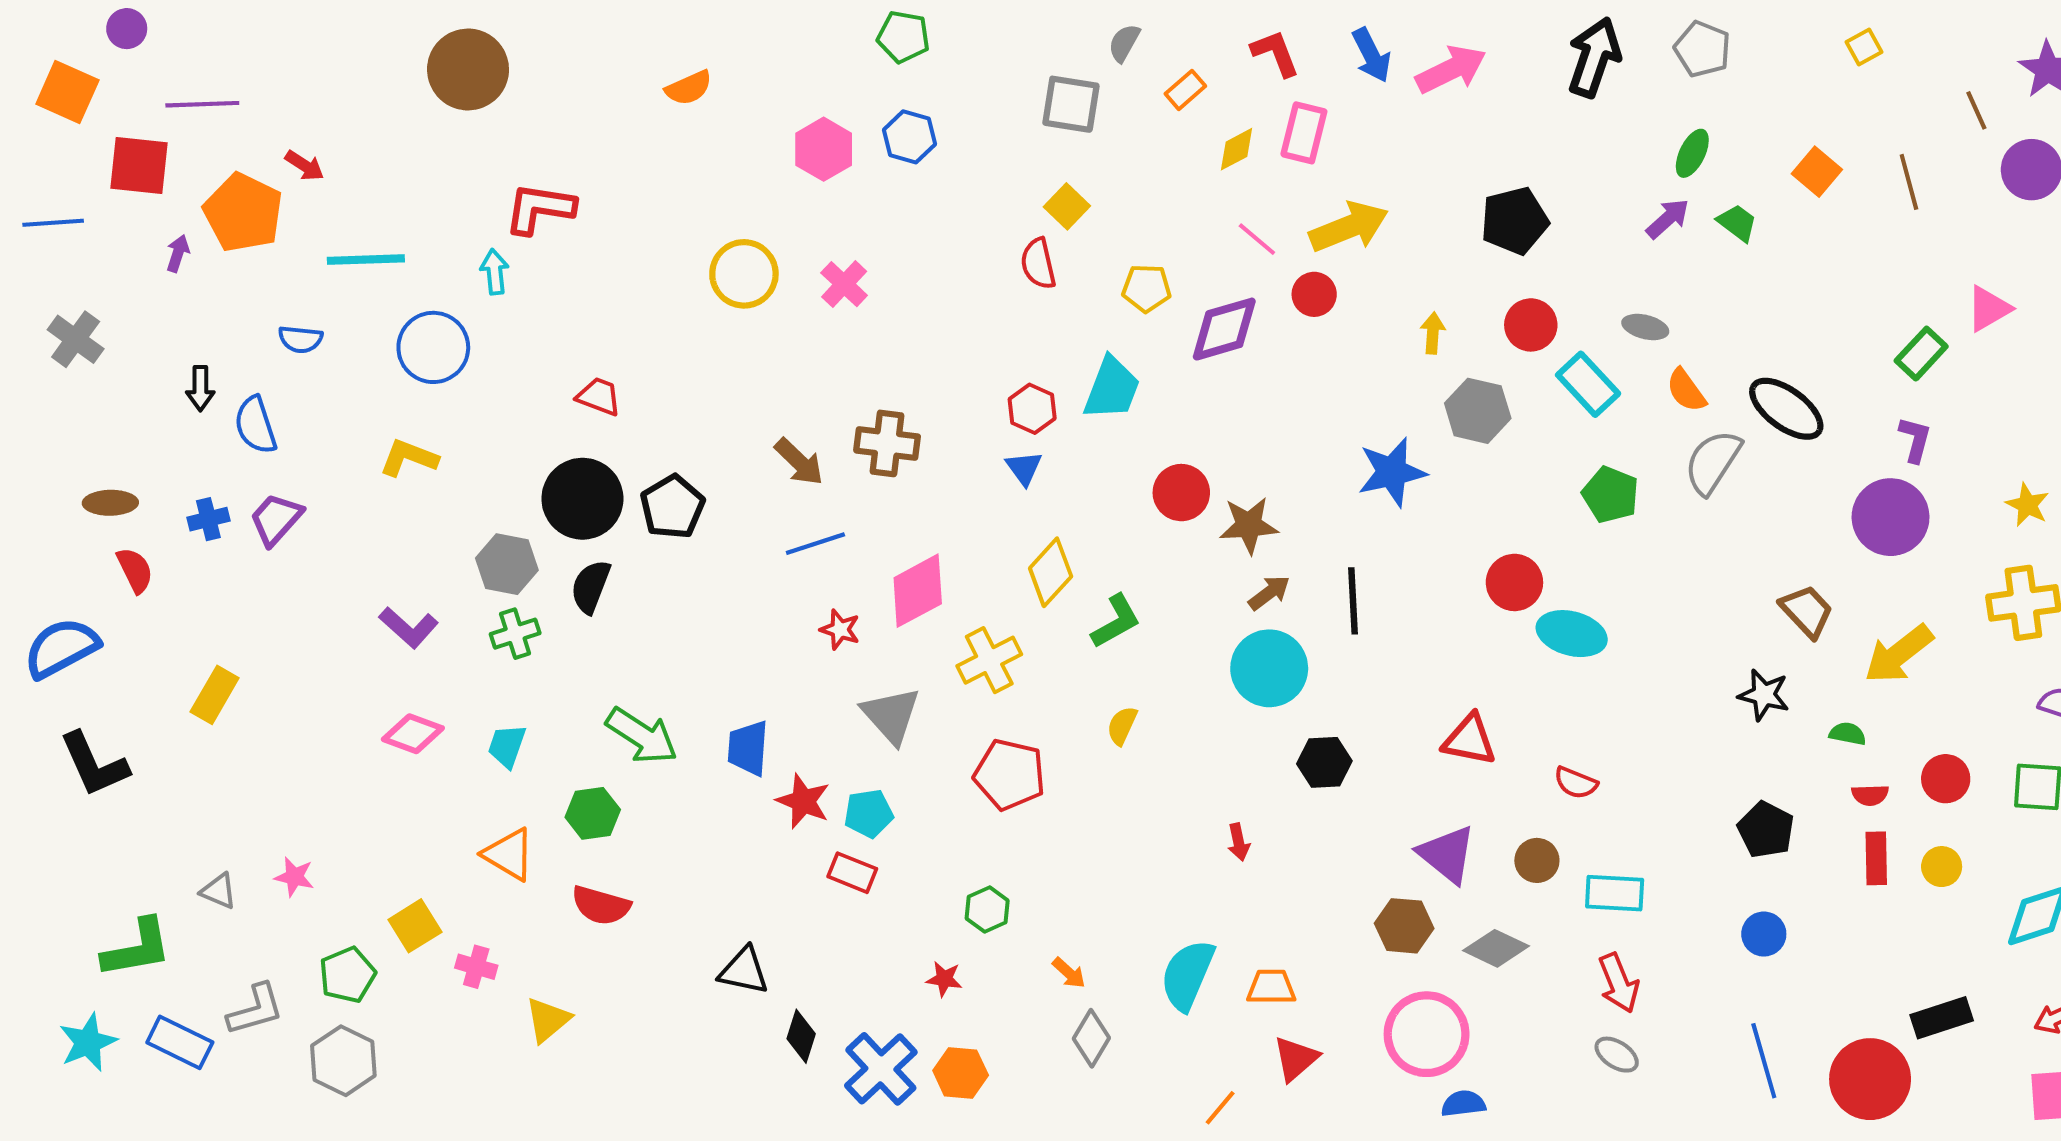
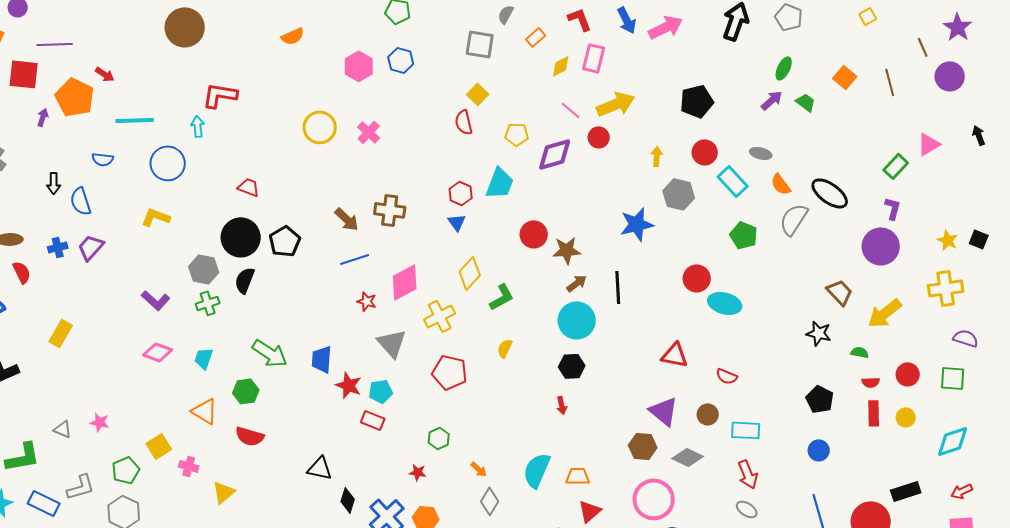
black hexagon: (1324, 762) -> (572, 366), moved

